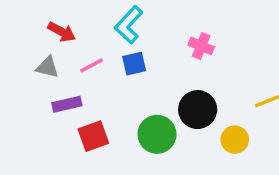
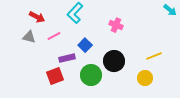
blue square: (134, 64) -> (85, 45), moved, turned -32
purple rectangle: (67, 104) -> (67, 58), moved
yellow circle: (235, 140) -> (145, 78), moved

